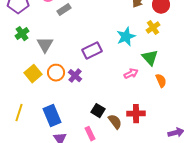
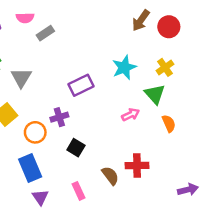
yellow cross: (153, 28) -> (165, 67), moved
orange circle: (56, 73) -> (35, 132), moved
purple cross: (75, 76) -> (59, 117), turned 32
black square: (98, 111) -> (76, 148), moved

